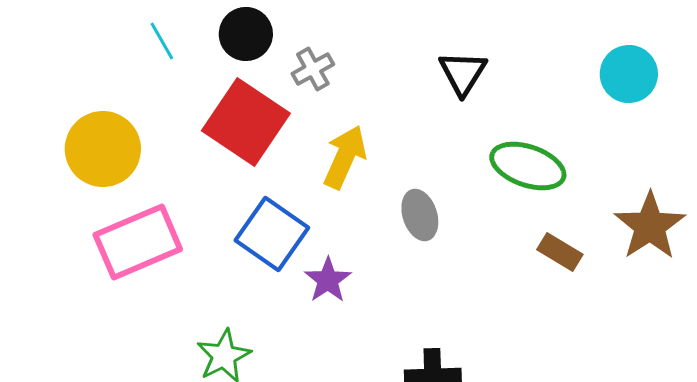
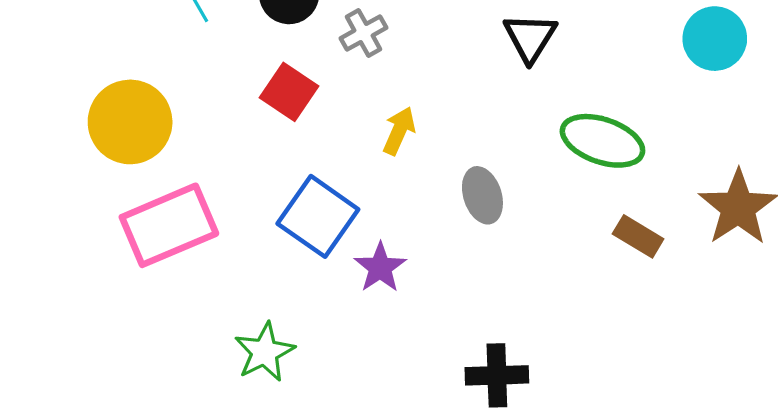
red square: (246, 122) -> (289, 92), size x0.6
yellow arrow: (345, 157) -> (399, 131), size x0.7

